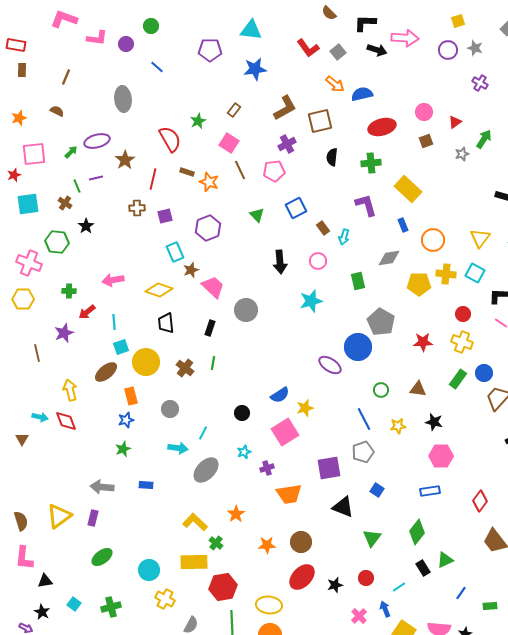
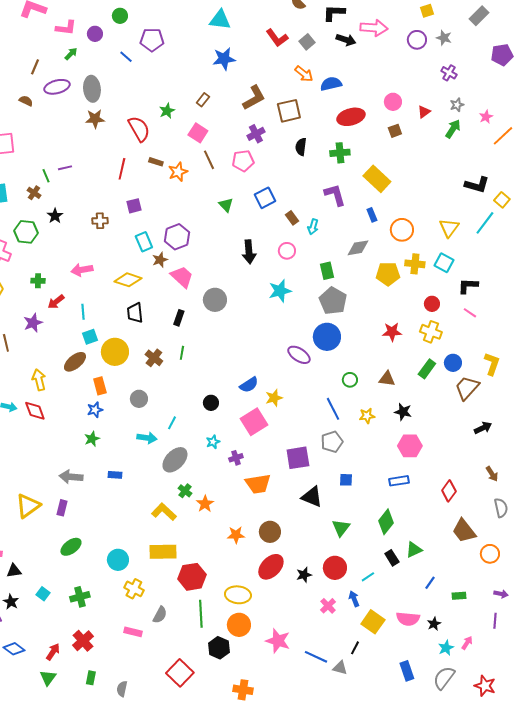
purple pentagon: (210, 50) -> (152, 40), moved
purple ellipse: (97, 141) -> (57, 87), moved
green arrow: (71, 152) -> (71, 54), moved
gray star: (462, 154) -> (457, 105), moved
brown star: (125, 160) -> (95, 119), moved, turned 30
orange star: (209, 182) -> (178, 172), turned 30
brown cross: (137, 208) -> (100, 221), moved
purple hexagon: (208, 228) -> (177, 237), moved
gray pentagon: (381, 322) -> (333, 301), moved
blue square: (377, 490) -> (346, 480), turned -32
green cross: (216, 543) -> (185, 491), moved
red circle: (366, 578) -> (335, 568), size x1.5

